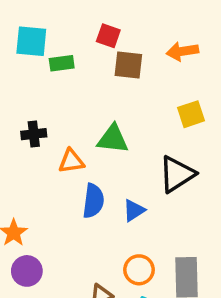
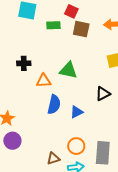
green rectangle: (62, 63) -> (53, 25), moved
black triangle: (177, 174) -> (103, 94), size x0.7

